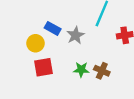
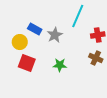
red square: (43, 67) -> (27, 63), turned 30
brown cross: (102, 71) -> (96, 58), moved

